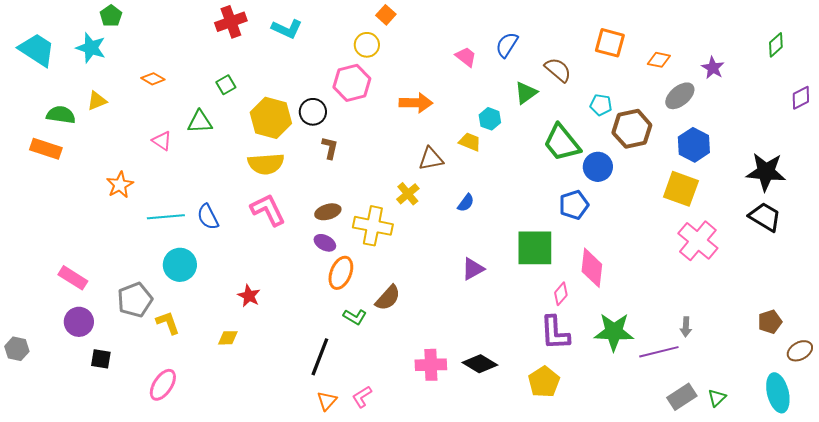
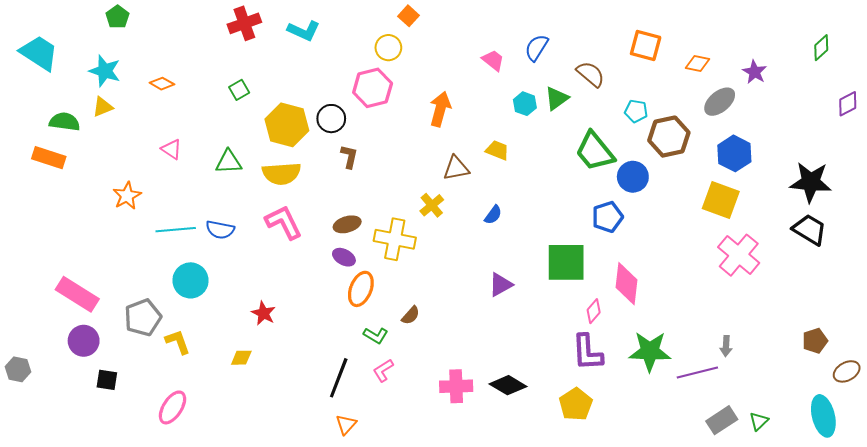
cyan star: (91, 48) -> (105, 71), moved
orange arrow: (416, 103) -> (440, 109), turned -76
cyan hexagon: (490, 119) -> (525, 104), moved
green triangle: (200, 122) -> (229, 162), moved
blue semicircle: (208, 217) -> (220, 230), turned -52
pink rectangle: (73, 278) -> (77, 294), size x1.4
brown semicircle: (388, 298) -> (411, 315), size x0.7
pink L-shape: (362, 397) -> (383, 370), moved

